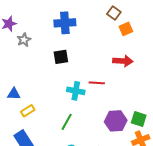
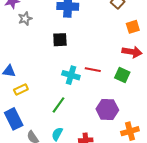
orange square: (126, 29) -> (133, 27), moved
red arrow: (123, 61) -> (132, 52), moved
green square: (139, 119) -> (122, 75), moved

